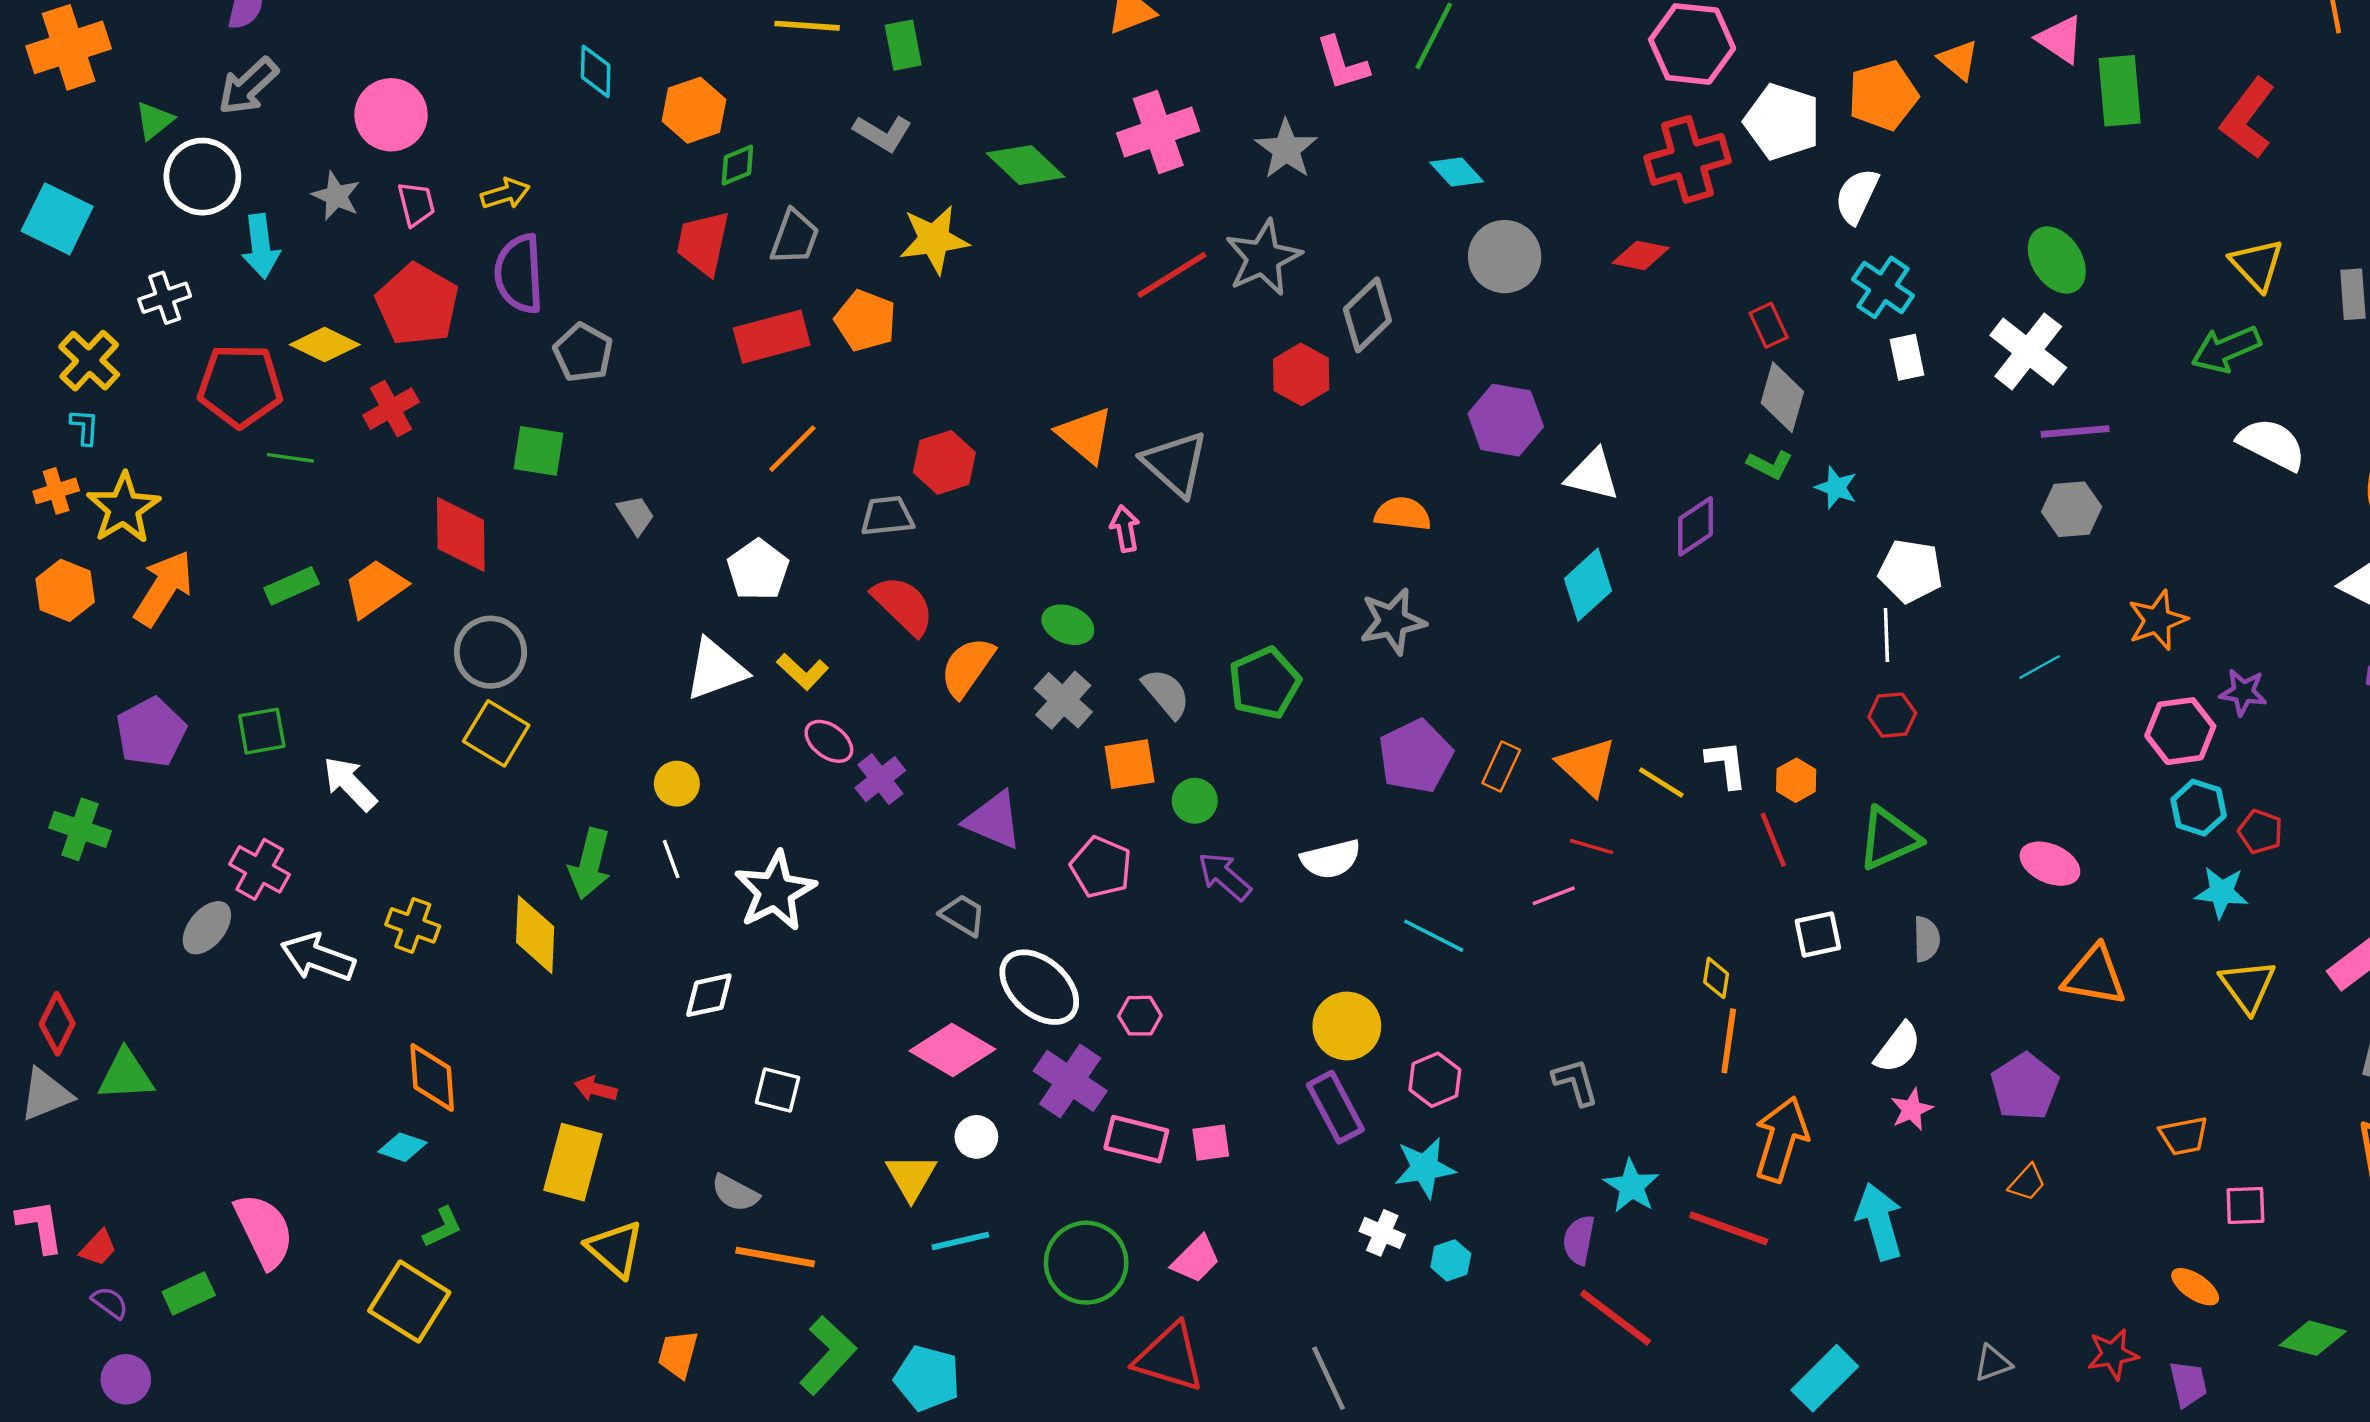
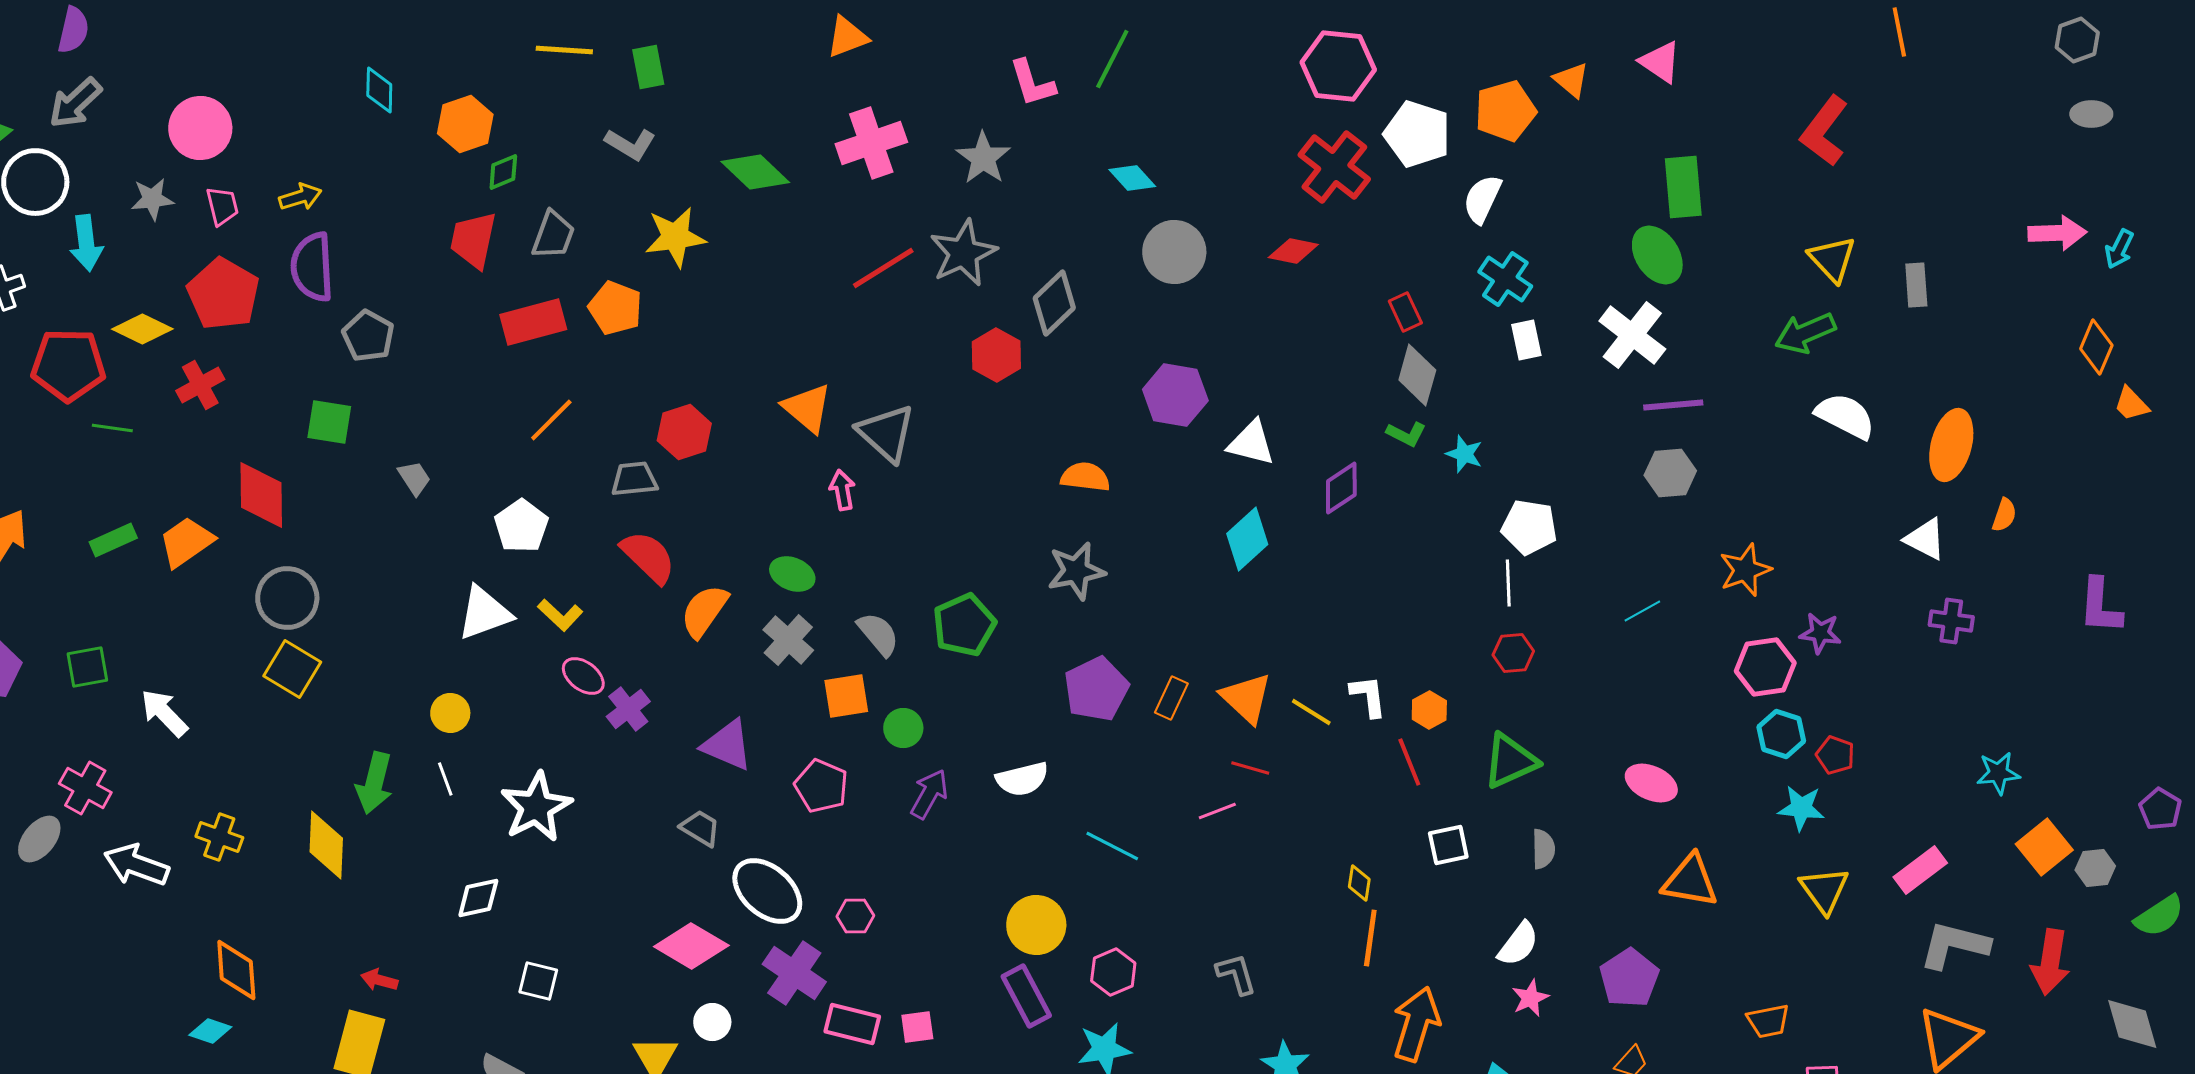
green rectangle: (2120, 91) -> (1683, 187), moved
red cross: (1688, 159) -> (1334, 167), turned -36
gray star: (336, 196) -> (152, 199), turned -30
purple arrow: (1224, 876) -> (929, 794), turned 78

